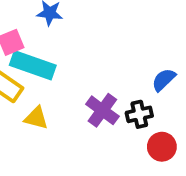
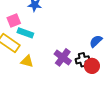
cyan rectangle: (33, 65) -> (25, 33), size x0.7
red circle: (162, 147) -> (92, 66), moved

